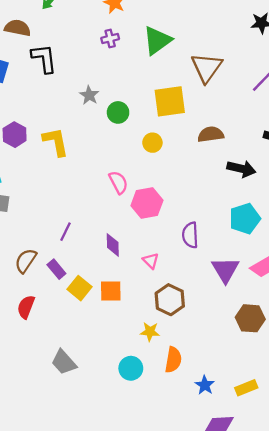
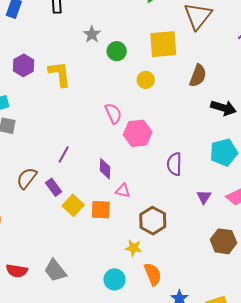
brown semicircle: (211, 134) -> (198, 76), turned 115
pink triangle: (151, 261) -> (123, 191), moved, turned -35
purple triangle: (225, 270) -> (204, 197), size x0.6
red semicircle: (26, 307) -> (17, 271), moved, turned -105
orange semicircle: (173, 360) -> (153, 274), turned -35

